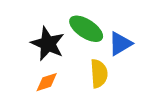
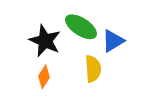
orange diamond: (47, 82) -> (44, 77), turned -40

